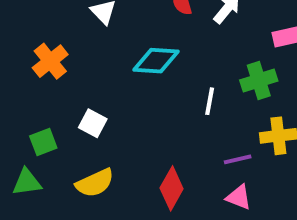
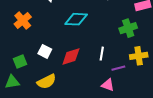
white line: (210, 101) -> (102, 54), moved
red diamond: (172, 188) -> (71, 56), moved, turned 45
pink triangle: (239, 197) -> (108, 85), moved

